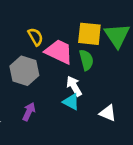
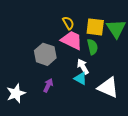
yellow semicircle: (35, 37) -> (68, 23), moved
white triangle: (108, 113) -> (108, 87), size x1.6

